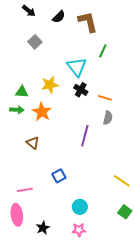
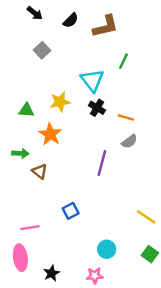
brown L-shape: (88, 22) -> (105, 26), turned 90
green arrow: (17, 110) -> (20, 153), moved
gray semicircle: (108, 118) -> (129, 141), turned 40
cyan circle: (80, 207) -> (107, 249), moved

